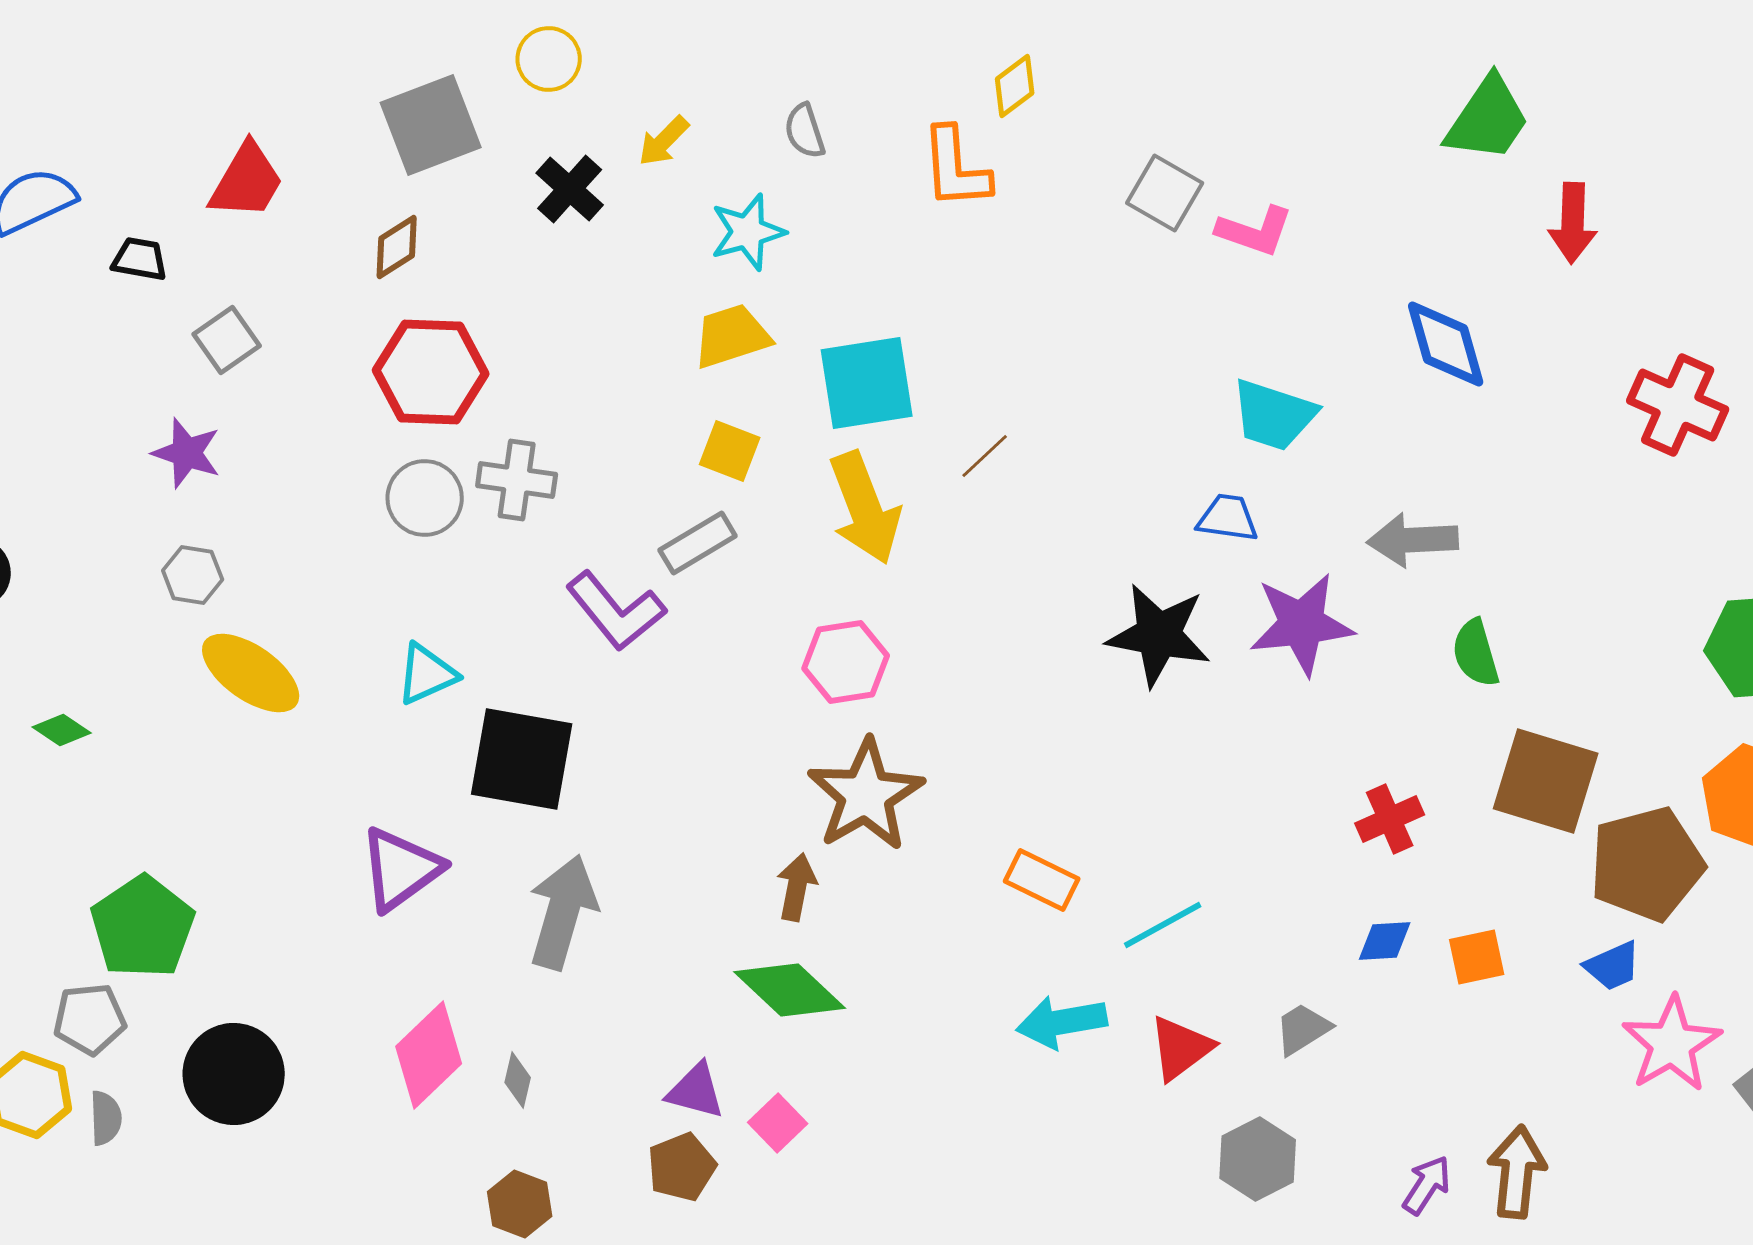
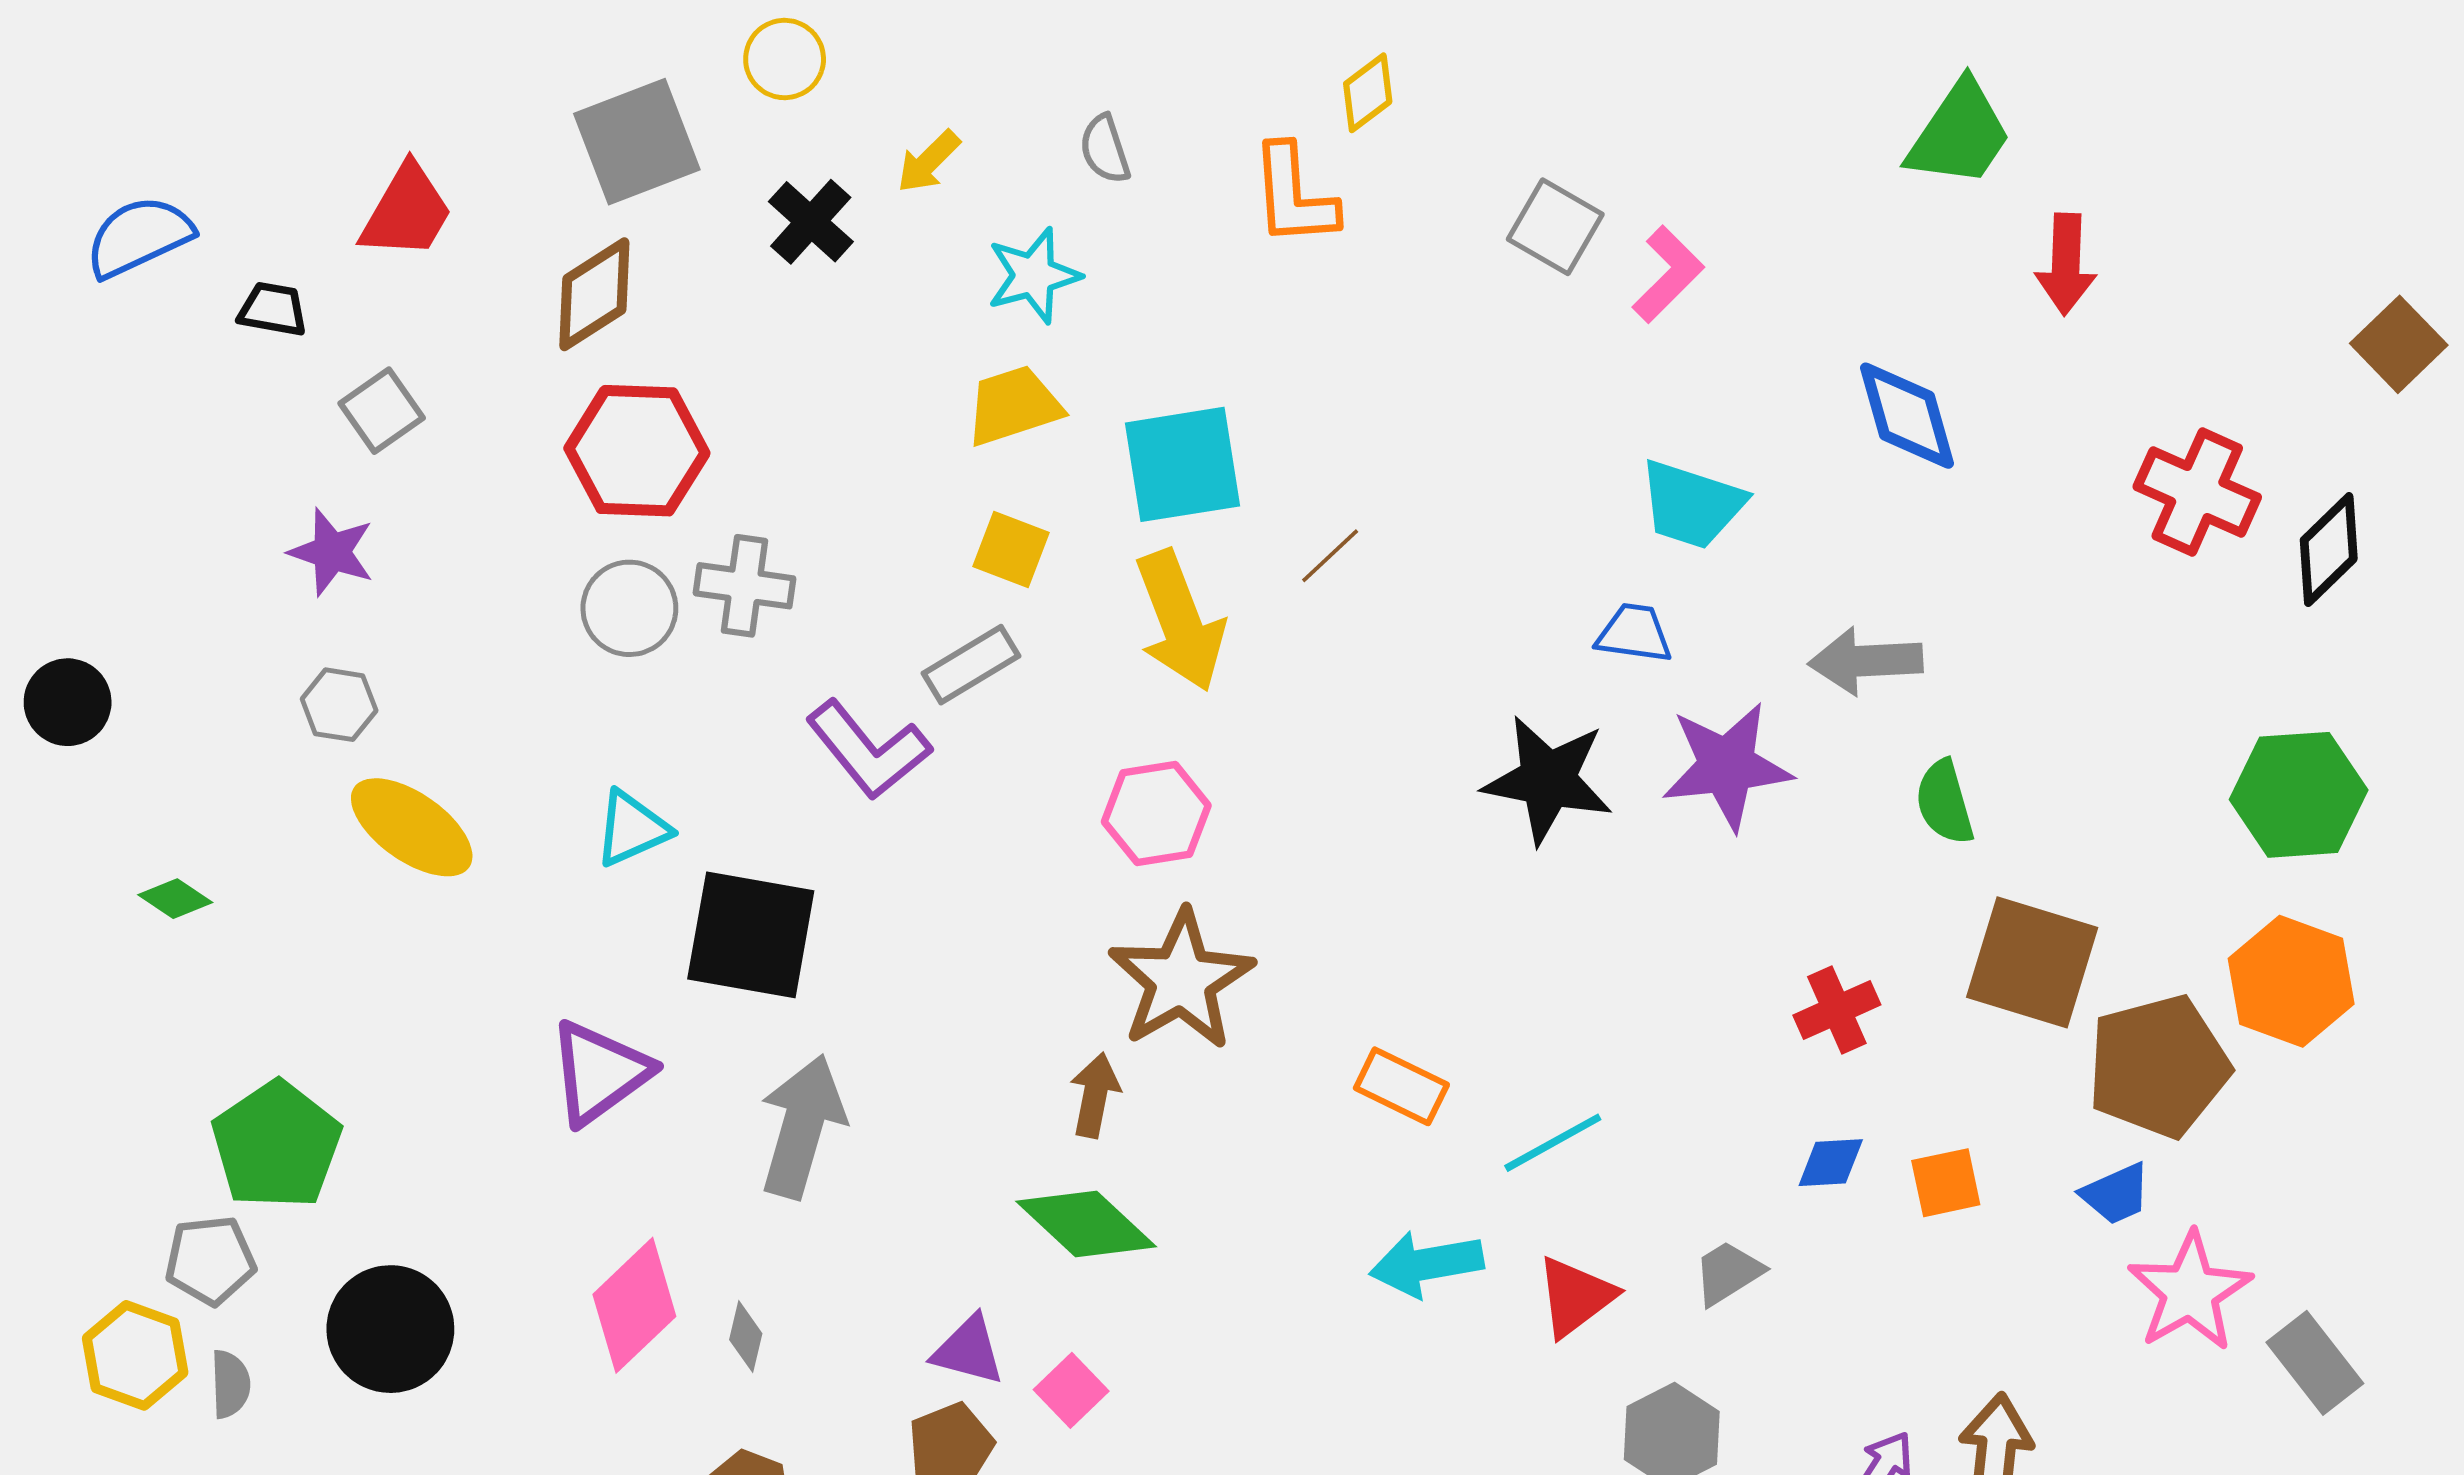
pink L-shape: (1255, 231) -> (1668, 274), turned -64
brown diamond: (397, 247) -> (594, 294), size x1.4

